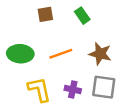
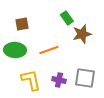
brown square: (45, 14) -> (22, 24), moved
brown star: (100, 54) -> (82, 34), moved, turned -30

